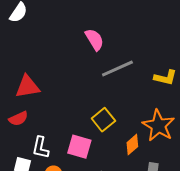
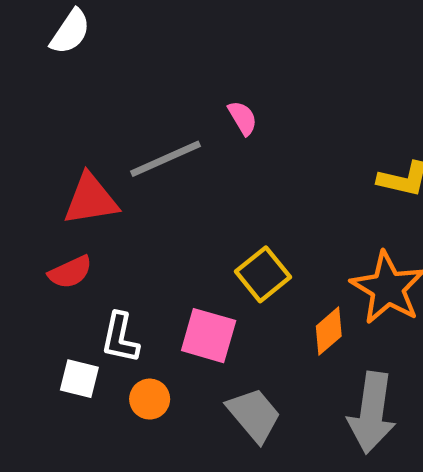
pink semicircle: (94, 40) -> (243, 118), moved, size x0.7
gray line: (117, 69) -> (165, 159), moved

